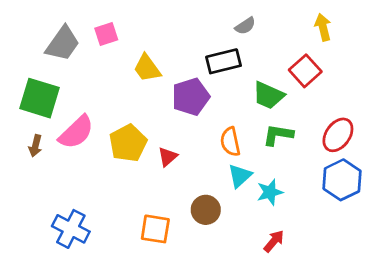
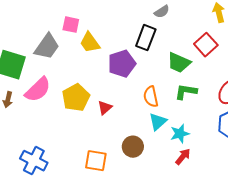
pink square: (106, 34) -> (71, 25), moved, turned 30
gray trapezoid: (63, 44) -> (47, 47), moved
black rectangle: (223, 61) -> (146, 38), turned -55
red arrow: (274, 241) -> (183, 157), moved

